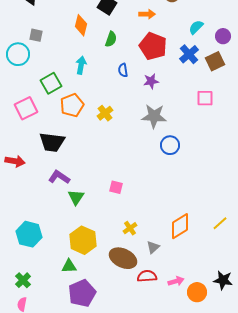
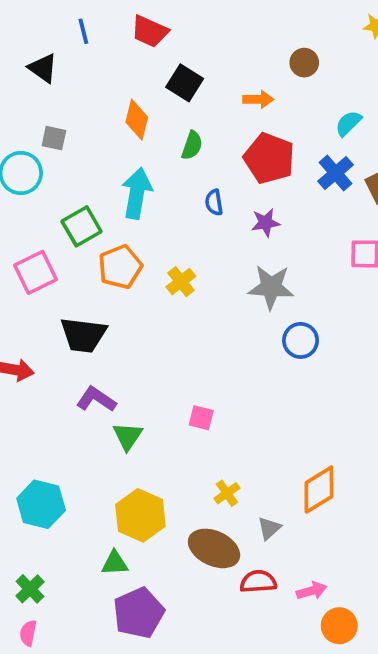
cyan arrow: (81, 65) -> (137, 193), size x1.5
orange circle: (197, 292) -> (339, 626), moved

